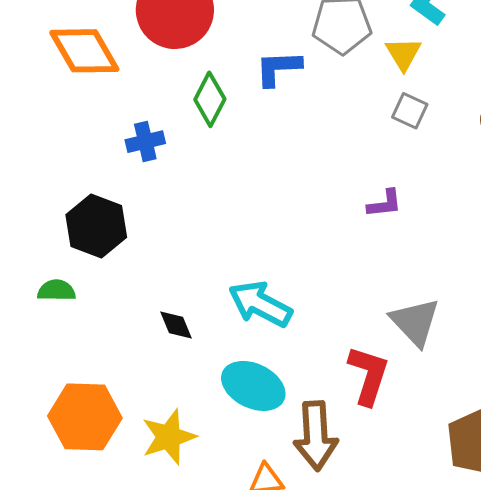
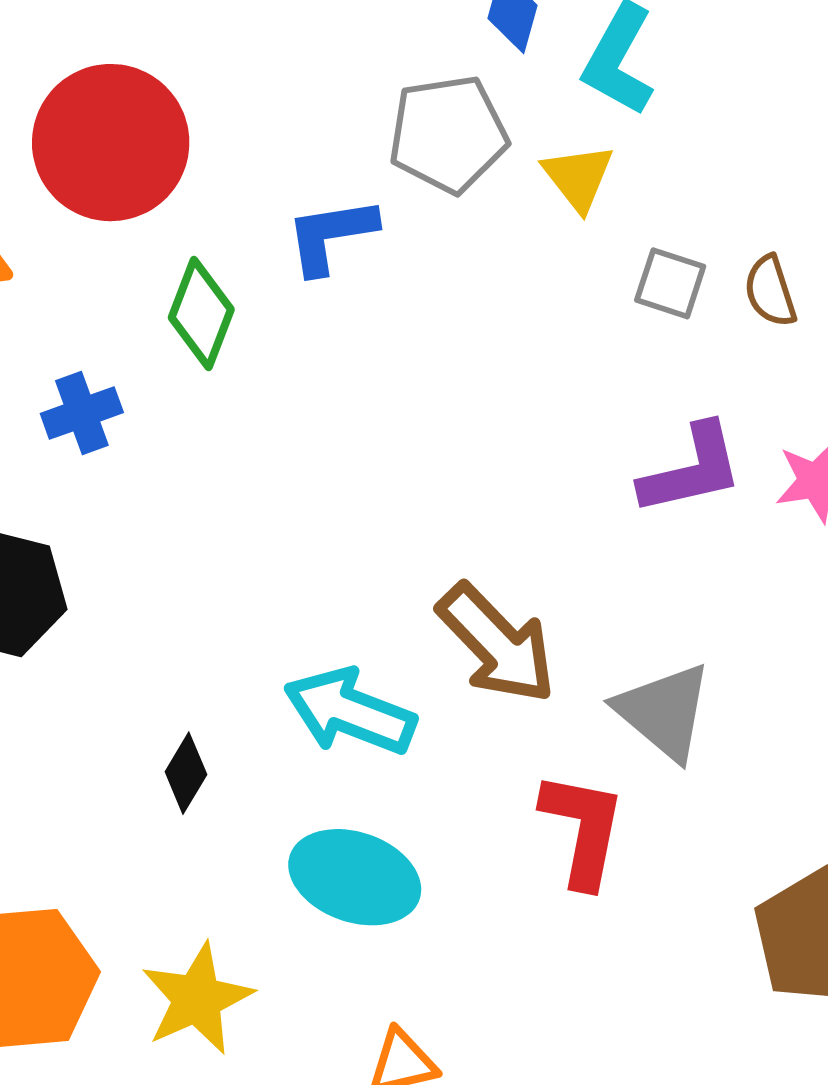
gray square: (410, 111) -> (670, 283), moved
purple L-shape: (385, 204) -> (692, 470), moved, size x1.5
black diamond: (176, 325) -> (186, 773), turned 60
brown arrow: (316, 436) -> (497, 644), moved, turned -34

